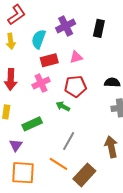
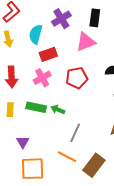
pink triangle: (76, 57) -> (86, 42), moved, size x1.5
green arrow: (63, 106) -> (58, 110), moved
green rectangle: (32, 124) -> (36, 107), moved, turned 42

